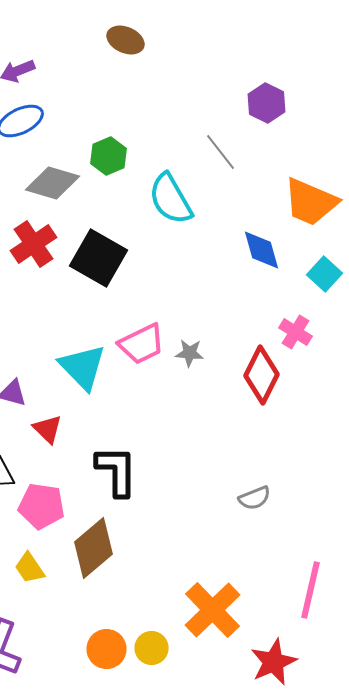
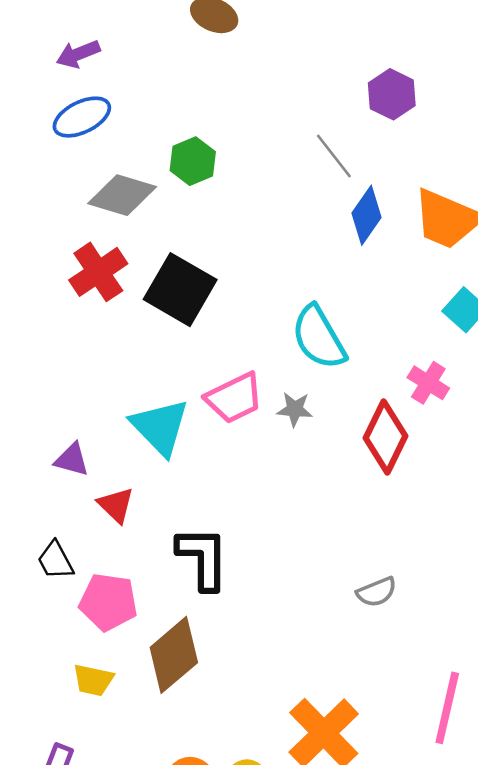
cyan semicircle: (170, 199) -> (319, 337), moved
blue diamond: (262, 250) -> (367, 215), moved, turned 51
yellow trapezoid: (30, 568) -> (93, 680), turned -44

